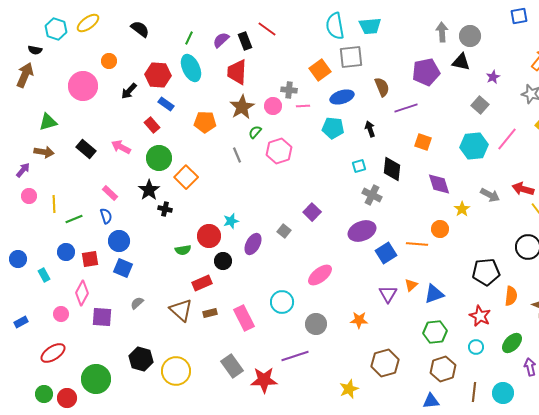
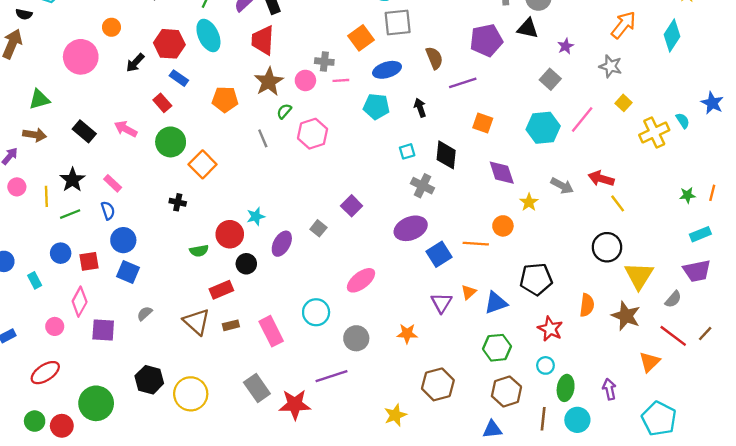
black star: (149, 190) -> (72, 180), moved
black pentagon: (486, 272) -> (536, 279), moved
green ellipse: (512, 343) -> (566, 388), moved, turned -35

